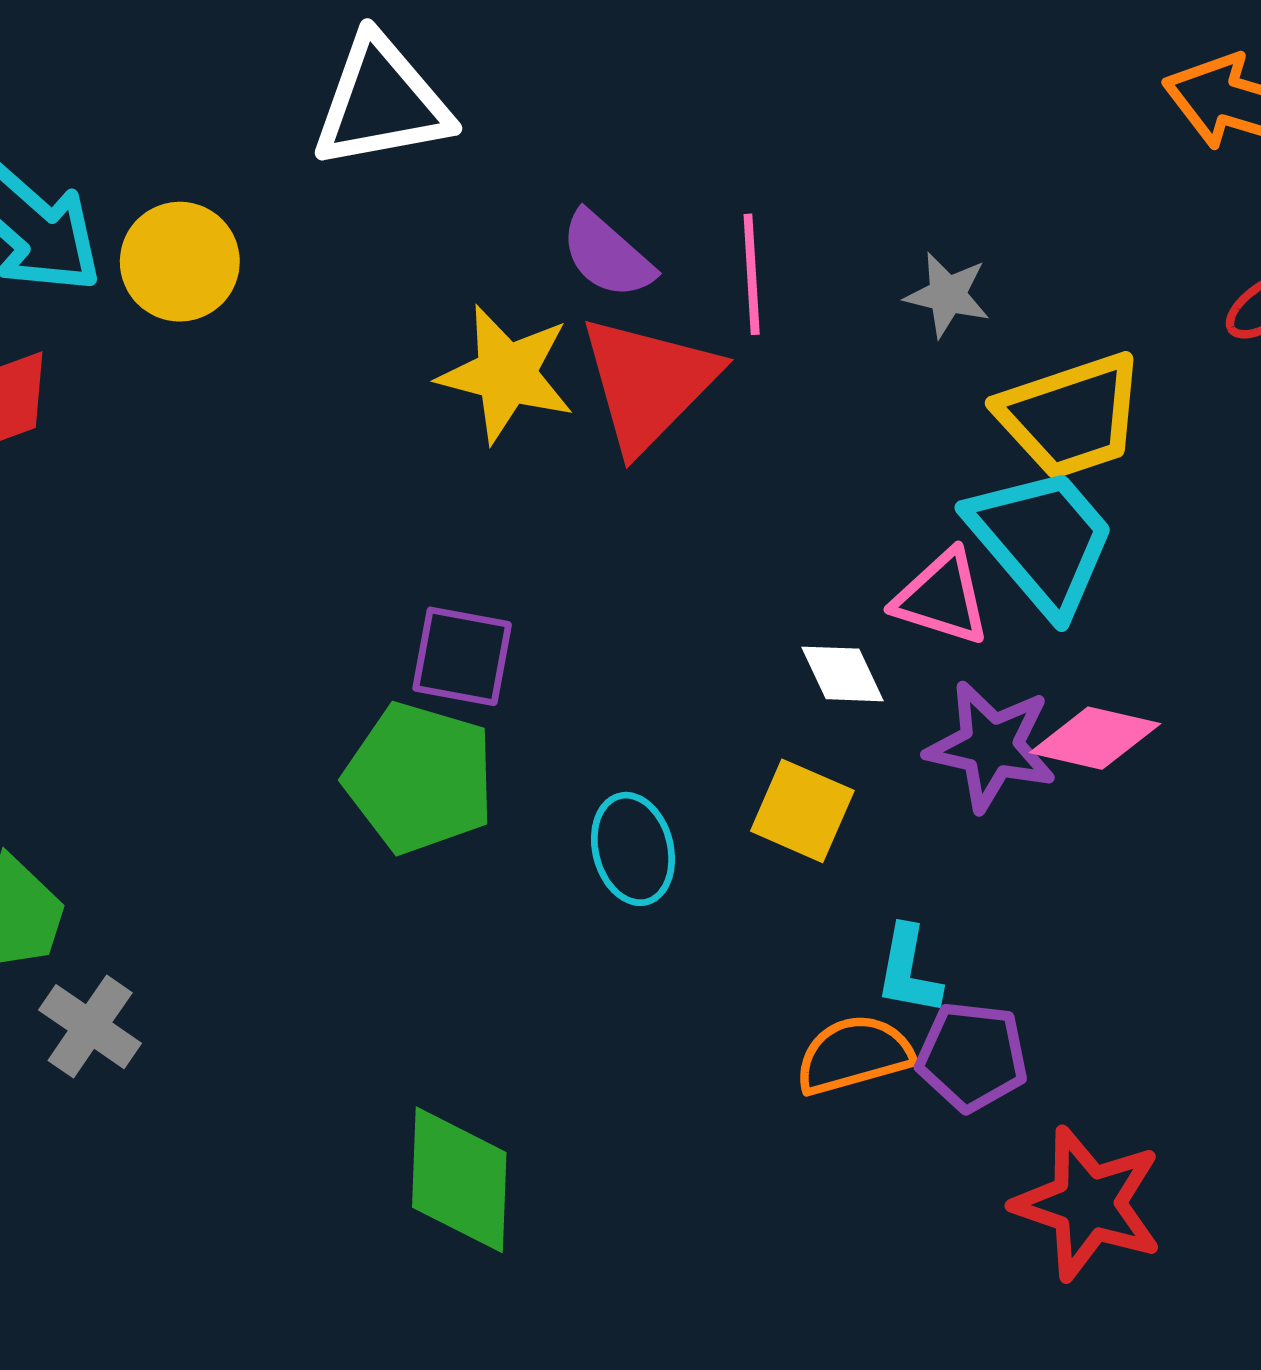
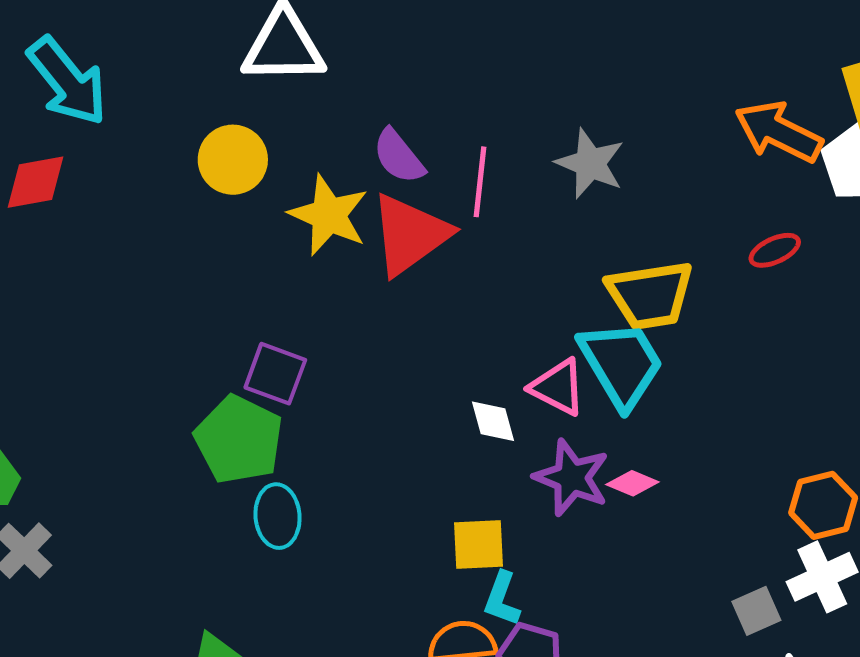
yellow circle: (180, 262) -> (233, 160), moved
gray star: (947, 295) -> (590, 163), moved, size x1.4
pink diamond: (1095, 738) -> (632, 483), size x0.7
yellow square: (802, 811) -> (479, 544), moved, turned -36
cyan ellipse: (633, 849) -> (278, 516), moved

